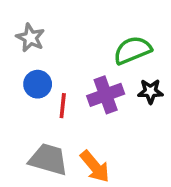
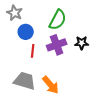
green semicircle: (132, 50) -> (58, 20), moved, turned 140
blue circle: (38, 84) -> (26, 32), moved

